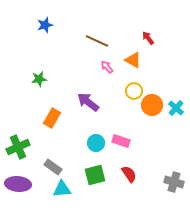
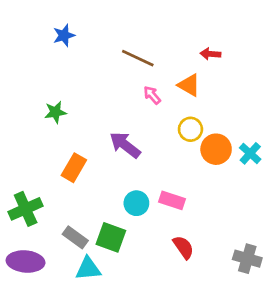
red arrow: (148, 38) -> (210, 54), turned -48
green square: (95, 175) -> (111, 237), moved, turned 35

